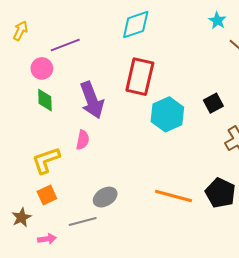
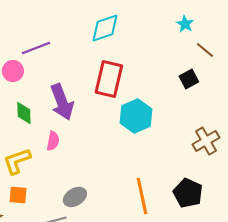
green diamond: (45, 100) -> (24, 113), moved
black square: (213, 103) -> (189, 79), moved
orange square: (47, 195) -> (18, 195), turned 30
orange line: (173, 196) -> (142, 196), turned 63

